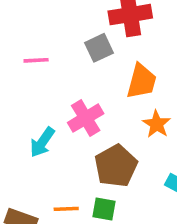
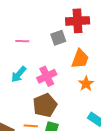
cyan arrow: (42, 142) -> (19, 74), moved
brown pentagon: (116, 166) -> (45, 105), moved

